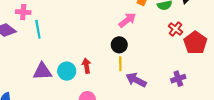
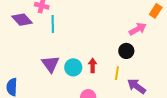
yellow line: (120, 64) -> (117, 73), moved
purple triangle: (42, 71) -> (50, 64), turned 48

